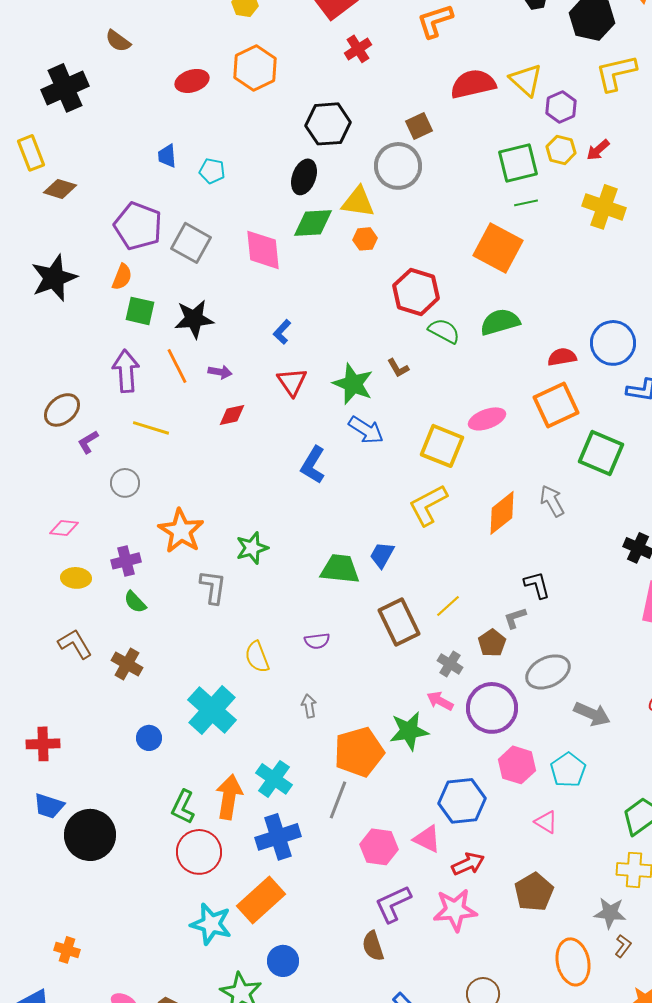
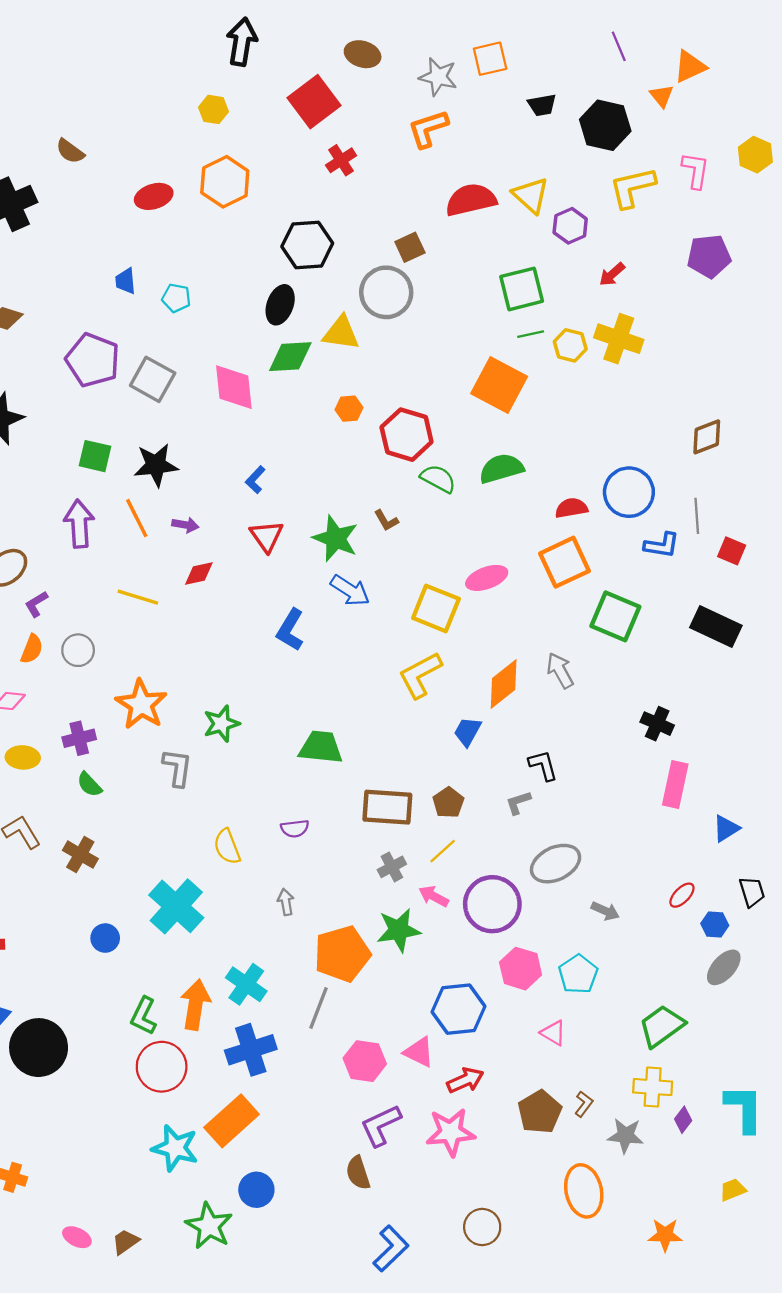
yellow hexagon: (561, 150) -> (570, 345), moved
orange hexagon: (365, 239) -> (349, 409), moved
orange semicircle: (122, 277) -> (32, 649), moved
yellow line: (151, 428) -> (138, 597), moved
blue trapezoid: (382, 555) -> (467, 731), moved
yellow line: (448, 606) -> (443, 851), moved
brown rectangle: (399, 622) -> (387, 807), turned -60
brown pentagon: (492, 643) -> (448, 803), moved
gray cross: (450, 664) -> (392, 867), moved, turned 30
gray arrow: (592, 714) -> (605, 911), size x0.7
brown L-shape: (623, 946) -> (584, 1104), moved

